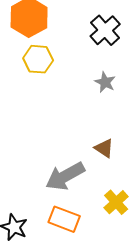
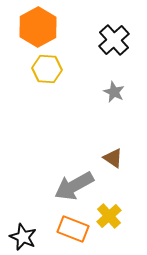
yellow cross: (116, 202) -> (109, 216), moved

